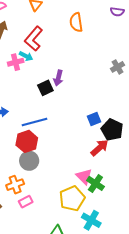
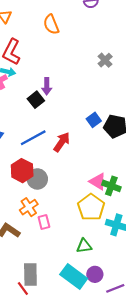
red hexagon: (27, 141) -> (22, 171), moved
red arrow: (100, 148) -> (62, 142), moved
pink rectangle: (26, 202) -> (44, 222), turned -64

